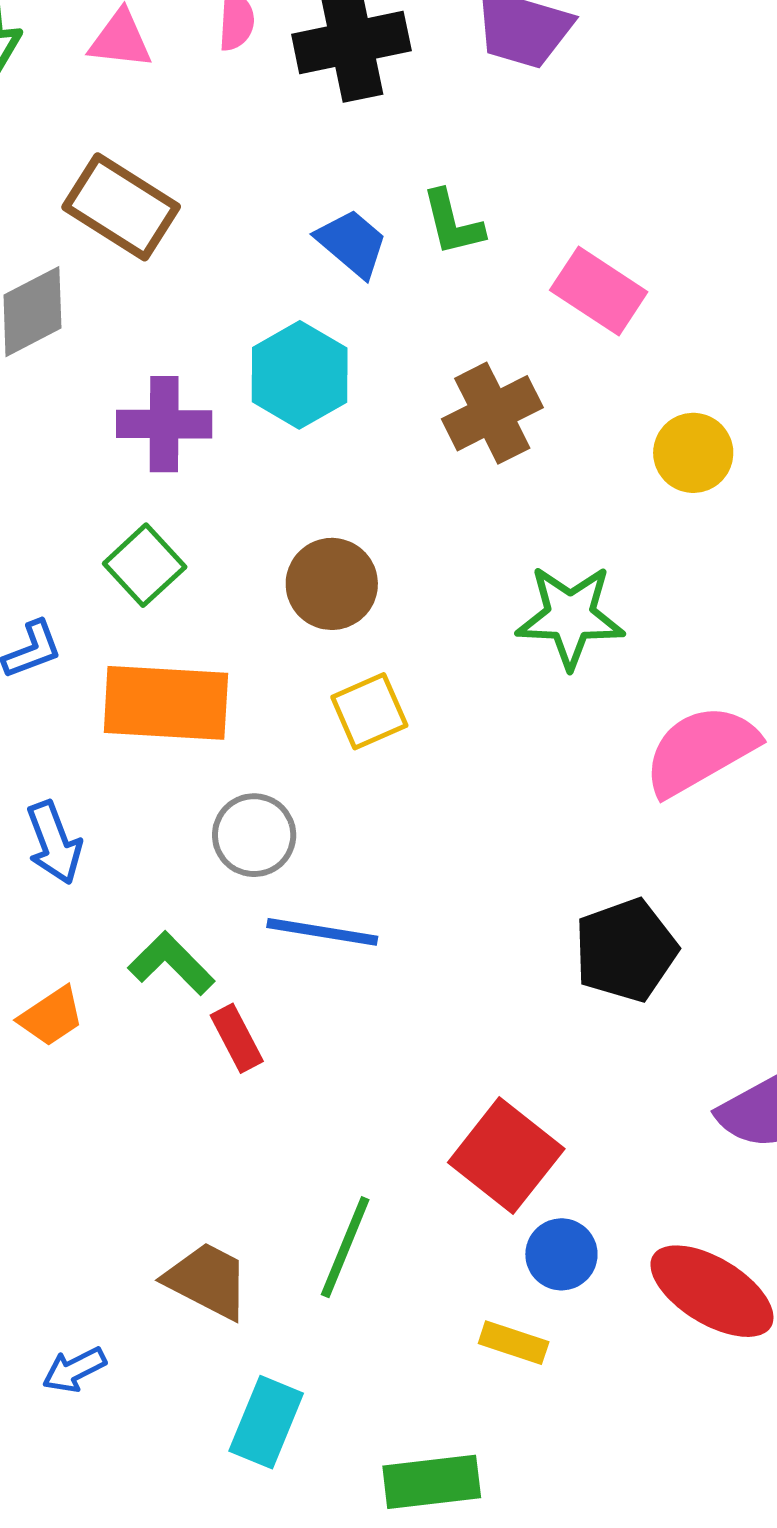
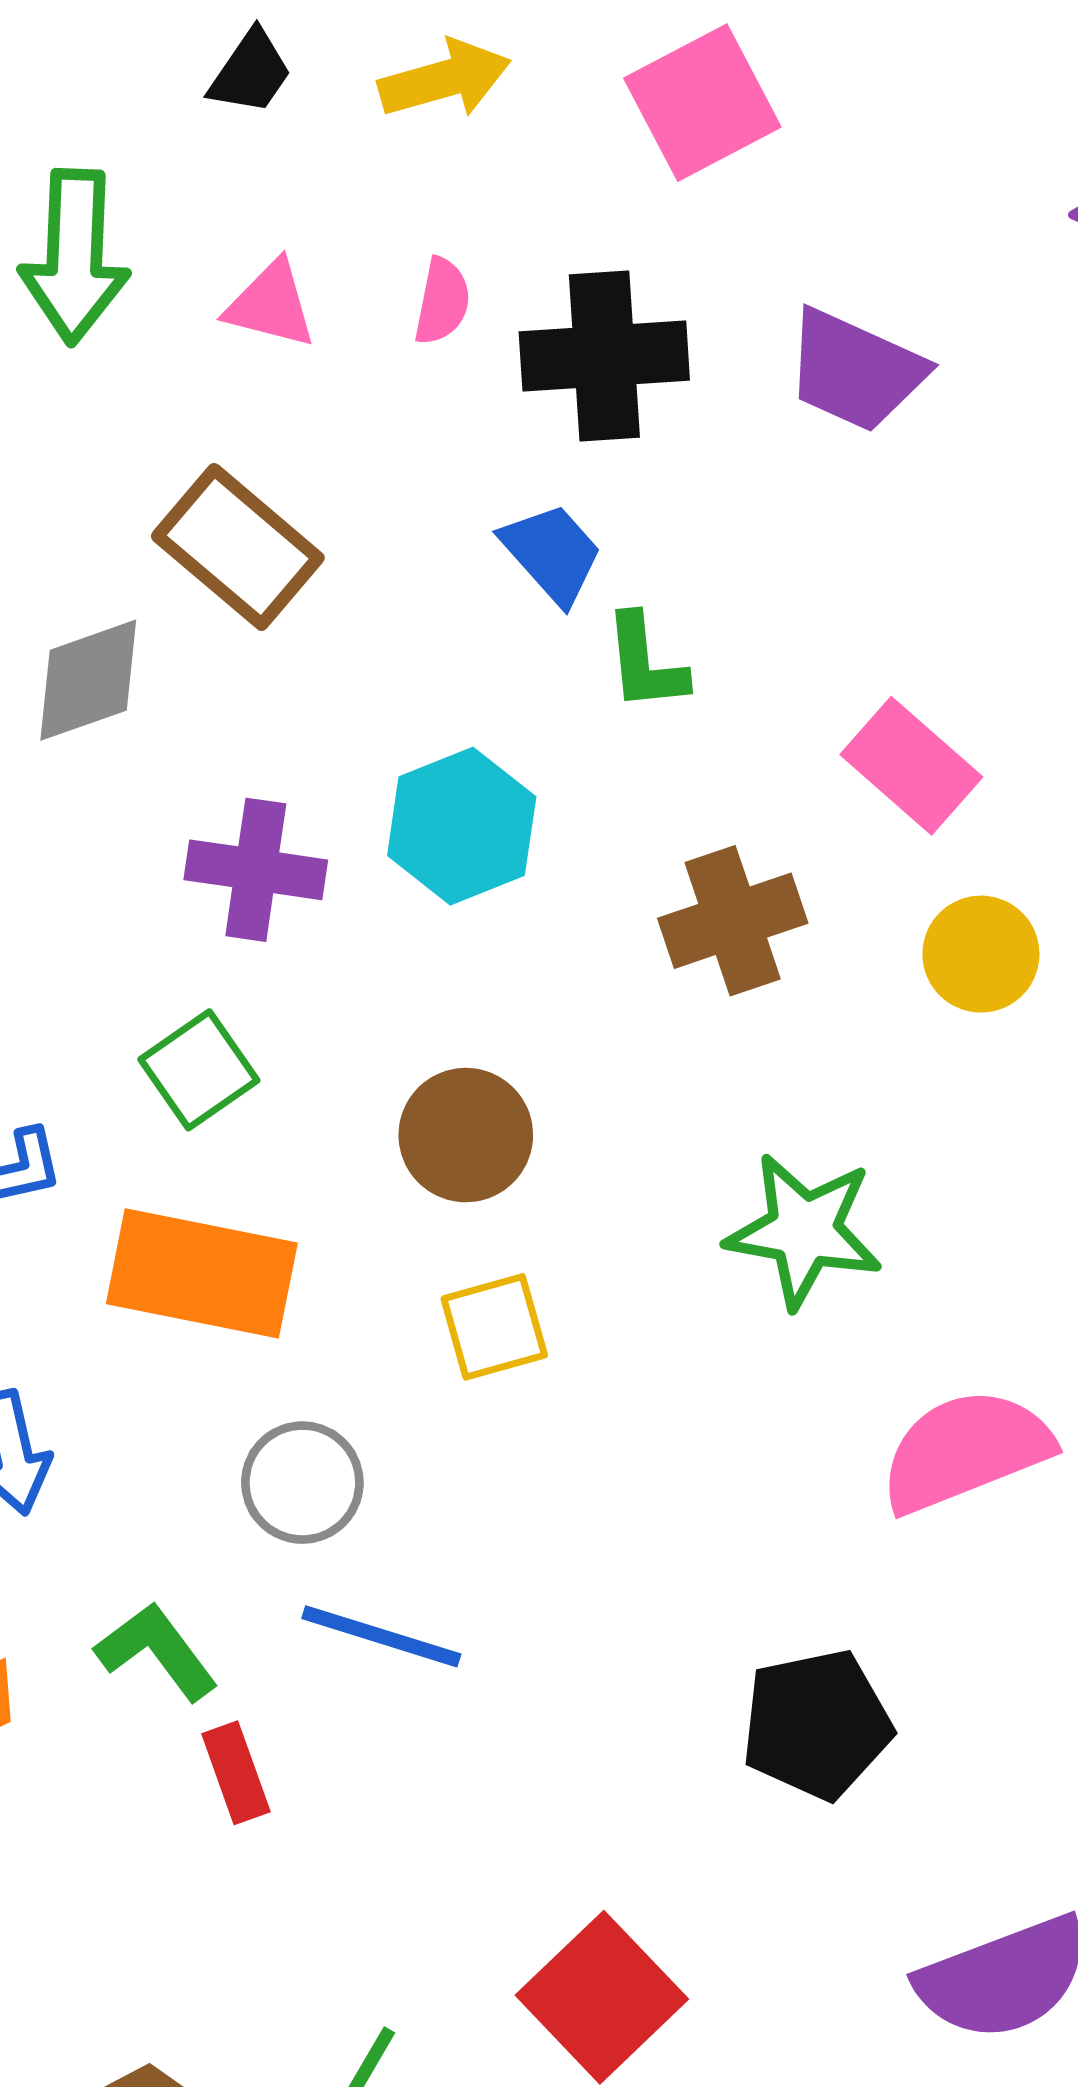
green L-shape: (453, 223) -> (645, 663), moved
blue trapezoid: (352, 243) -> (552, 553), moved
yellow circle: (693, 453) -> (981, 954), moved

